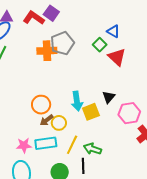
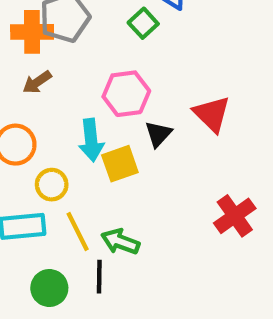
red triangle: (117, 57) -> (212, 114), moved
pink hexagon: (129, 113) -> (126, 94), moved
brown arrow: (47, 120) -> (37, 82), moved
yellow line: (72, 145) -> (78, 232), turned -54

